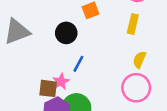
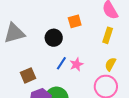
pink star: (61, 82) -> (76, 64), moved
brown square: (48, 88) -> (28, 75), moved, turned -35

